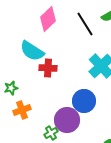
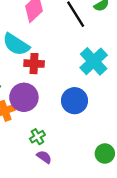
purple circle: (67, 120) -> (24, 97), moved

